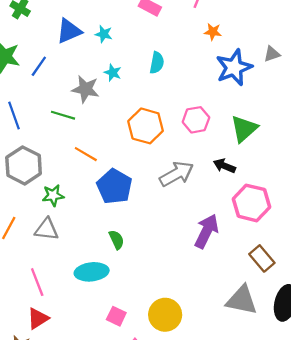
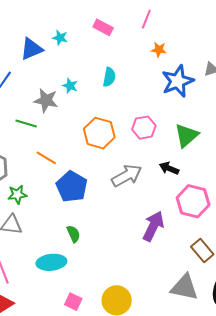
cyan star: (104, 34) -> (60, 38), moved

